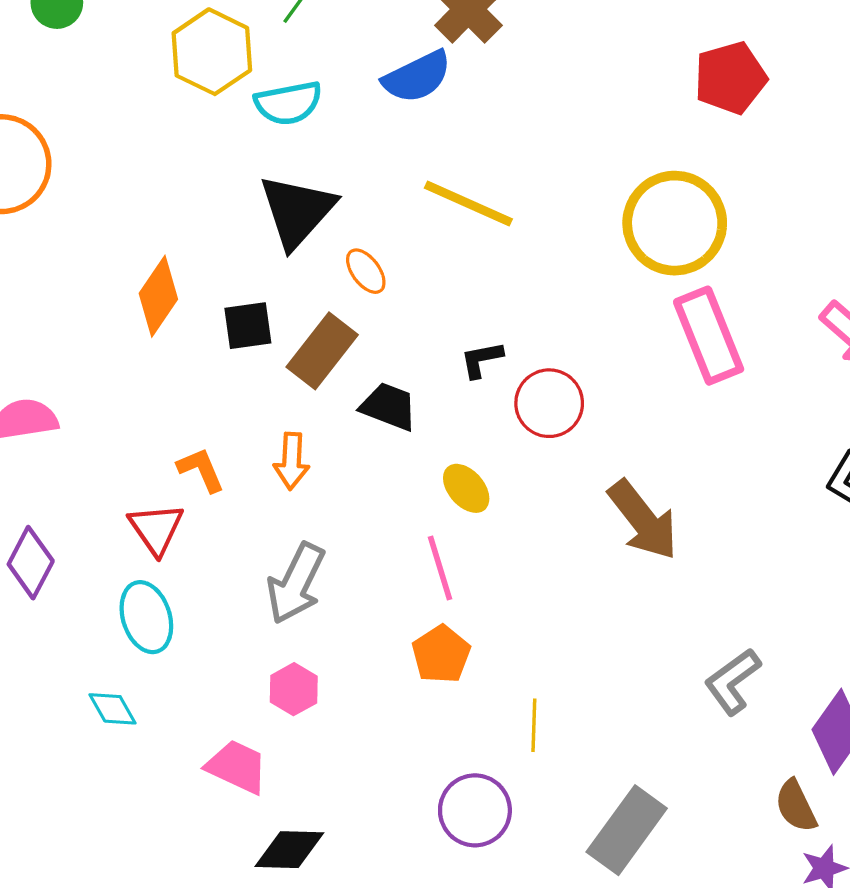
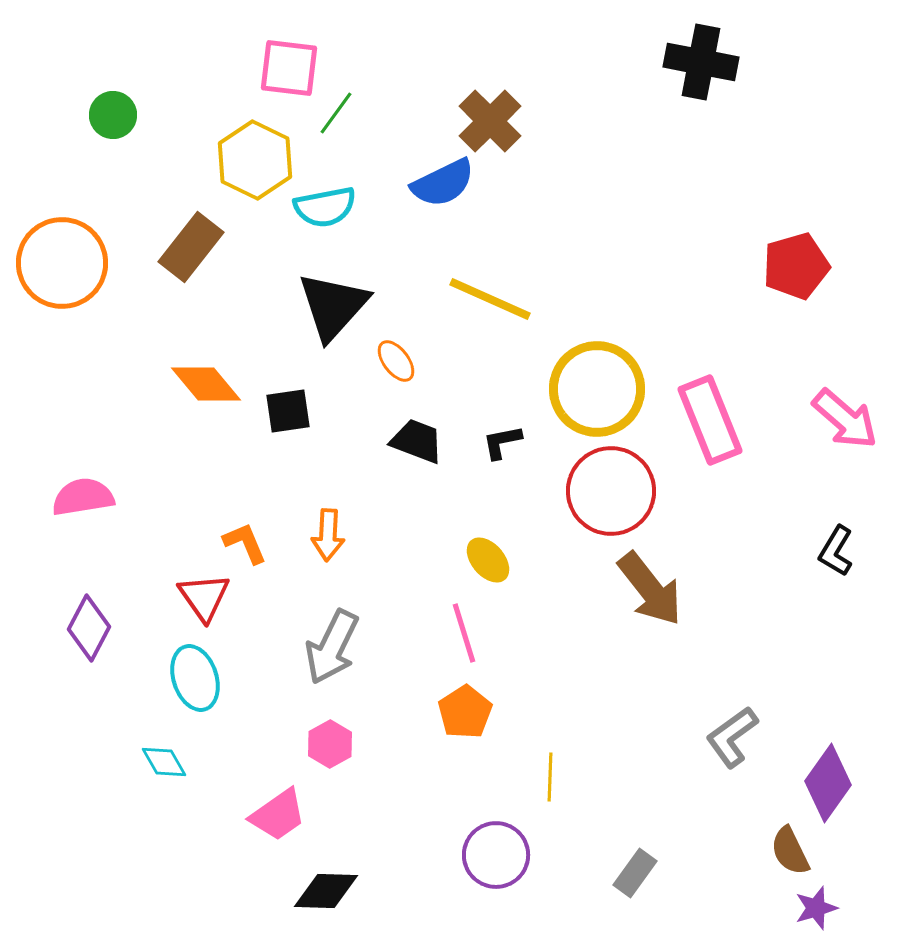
red pentagon: (730, 78) -> (796, 266), moved
yellow circle: (675, 223) -> (597, 389), moved
orange diamond: (158, 296) -> (206, 384), turned -74
brown rectangle: (322, 351) -> (191, 247), moved
red circle: (549, 403) -> (611, 491), moved, size x1.4
black trapezoid: (389, 406) -> (417, 441), moved
pink trapezoid: (237, 767) -> (278, 815), turned 120
gray rectangle: (627, 830) -> (635, 873), size x0.6

